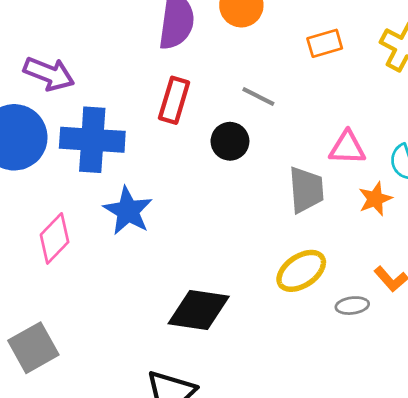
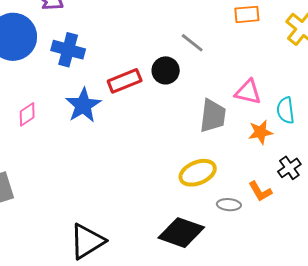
red rectangle: (174, 100) -> (125, 81), moved, turned 40
blue cross: (92, 140) -> (68, 50), size x0.7
pink diamond: (55, 238) -> (27, 114), size x0.7
black diamond: (199, 310) -> (181, 233), moved

